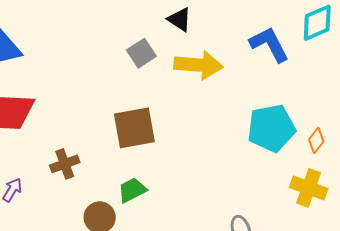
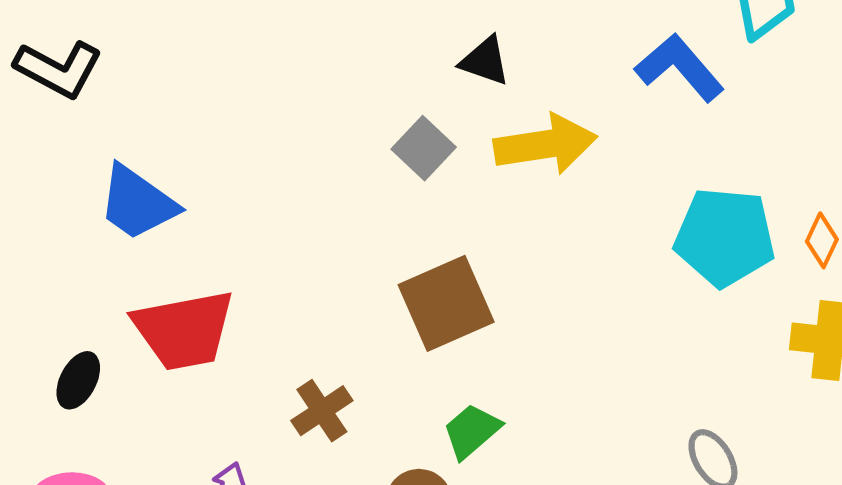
cyan pentagon: (271, 128) -> (725, 237), turned 30

